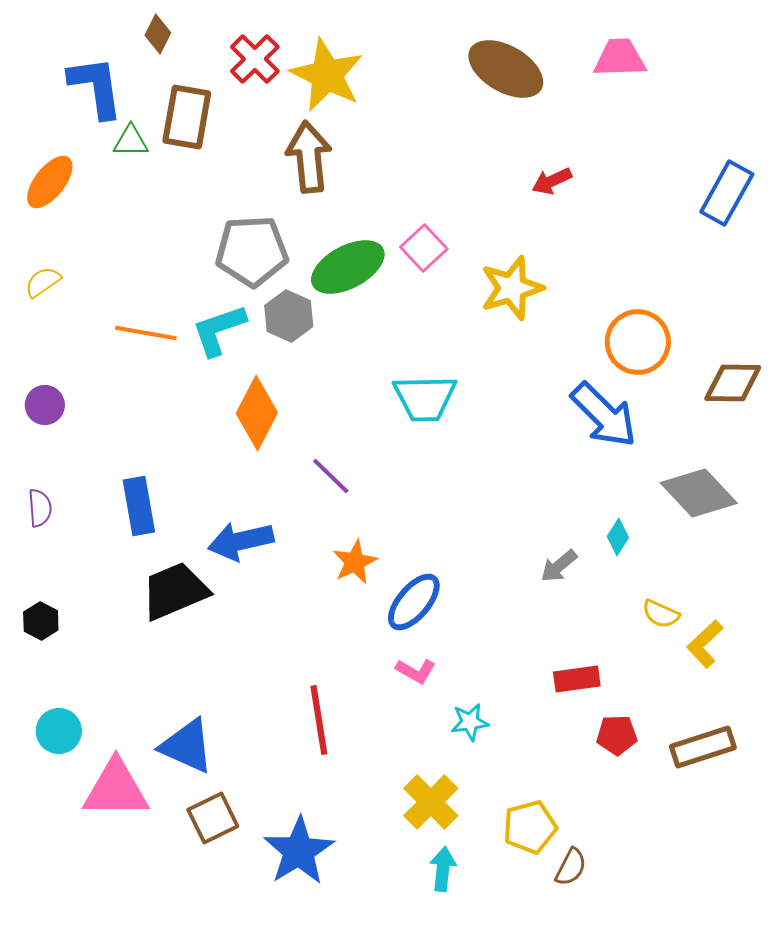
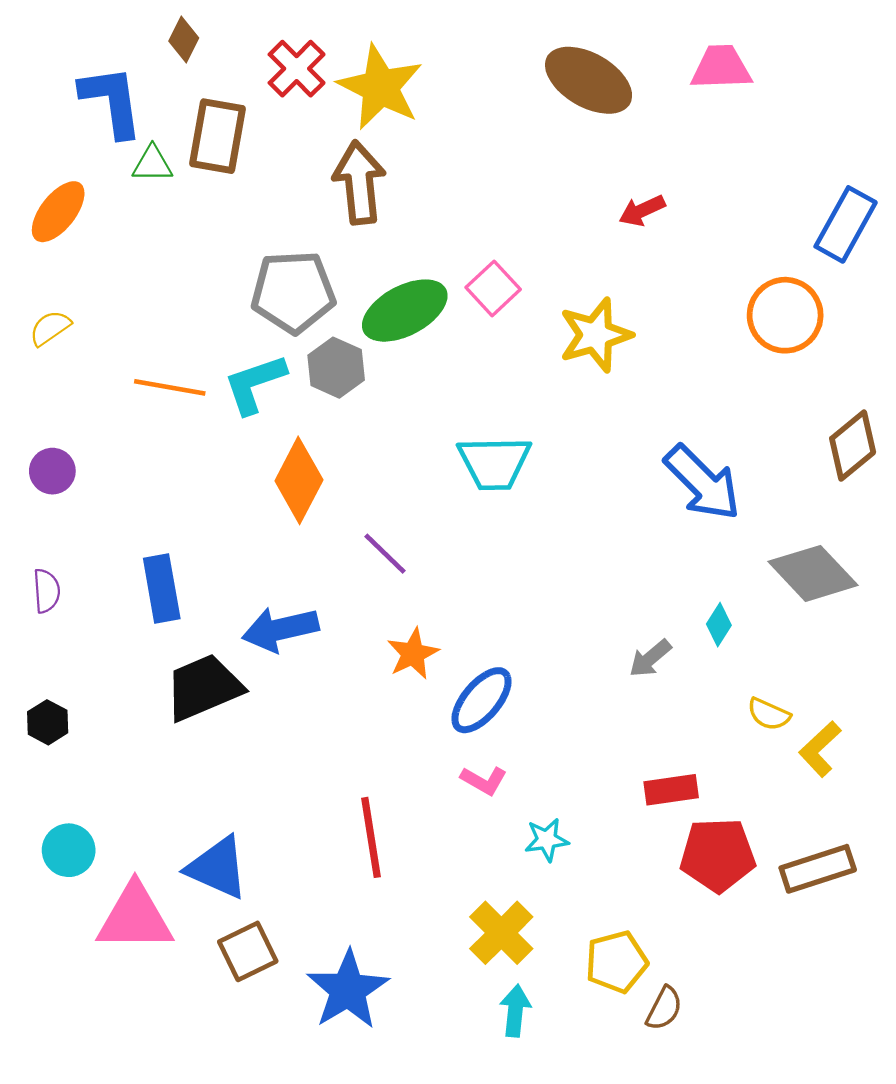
orange circle: (638, 342) -> (785, 315), moved
brown diamond: (733, 383) -> (853, 445), turned -40
red pentagon: (617, 735) -> (718, 855), size x1.6

